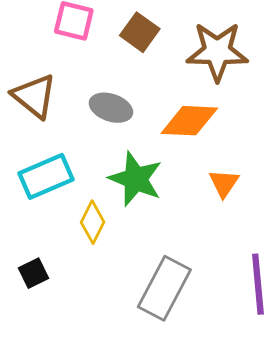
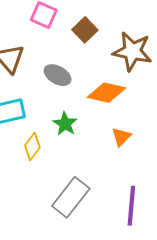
green star: (136, 179) -> (65, 124), size x0.7

